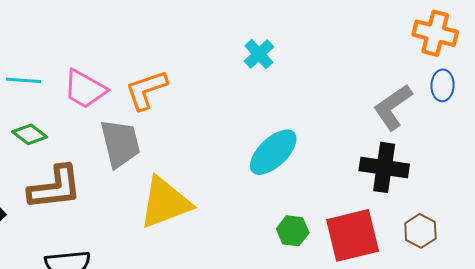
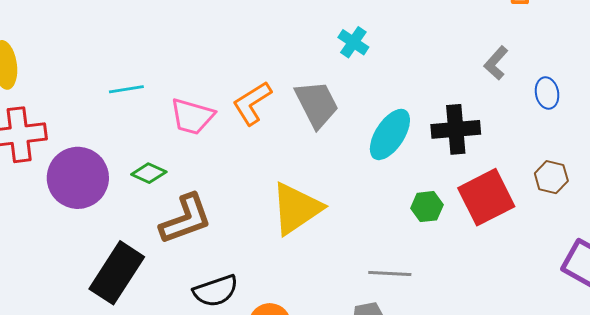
cyan line: (24, 80) -> (126, 89), moved
blue ellipse: (443, 85) -> (547, 93), moved
gray L-shape: (393, 107) -> (496, 63), size x0.7
gray trapezoid: (120, 143) -> (317, 104), moved
black cross: (384, 167) -> (456, 129), moved

